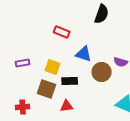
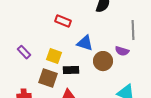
purple rectangle: (23, 63) -> (24, 52), turned 56

